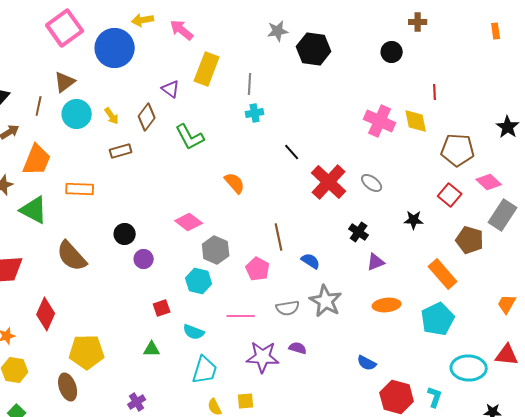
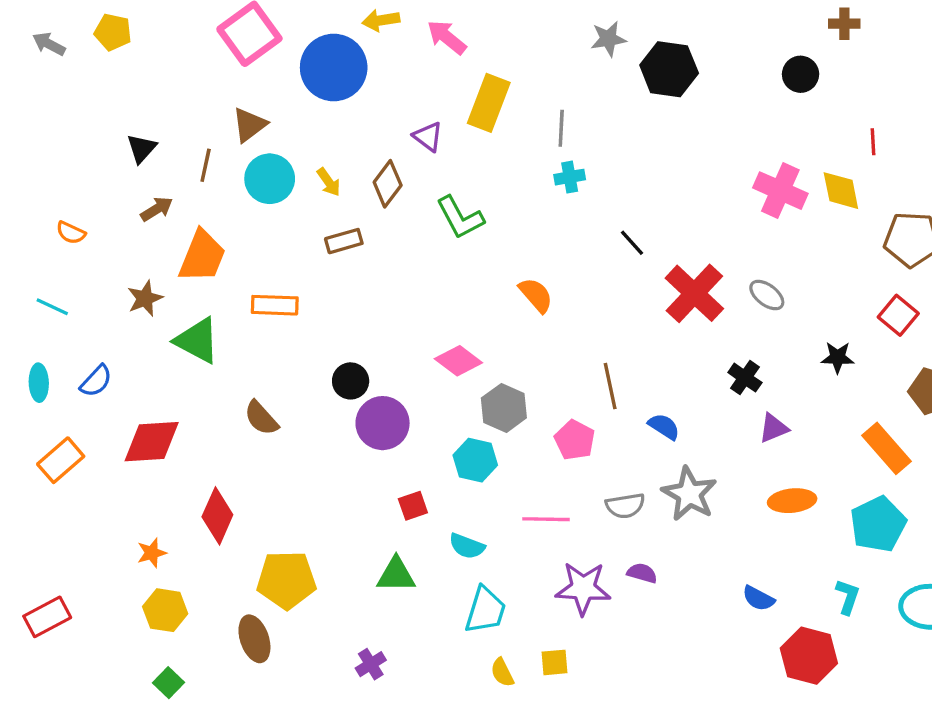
brown semicircle: (72, 256) -> (261, 418), size x0.7
purple circle: (144, 259) -> (383, 423), size x1.6
green triangle: (152, 349) -> (396, 575), size x1.4
cyan L-shape: (435, 397) -> (848, 597), moved

